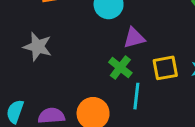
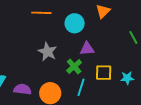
gray star: (38, 47) -> (47, 52), moved

